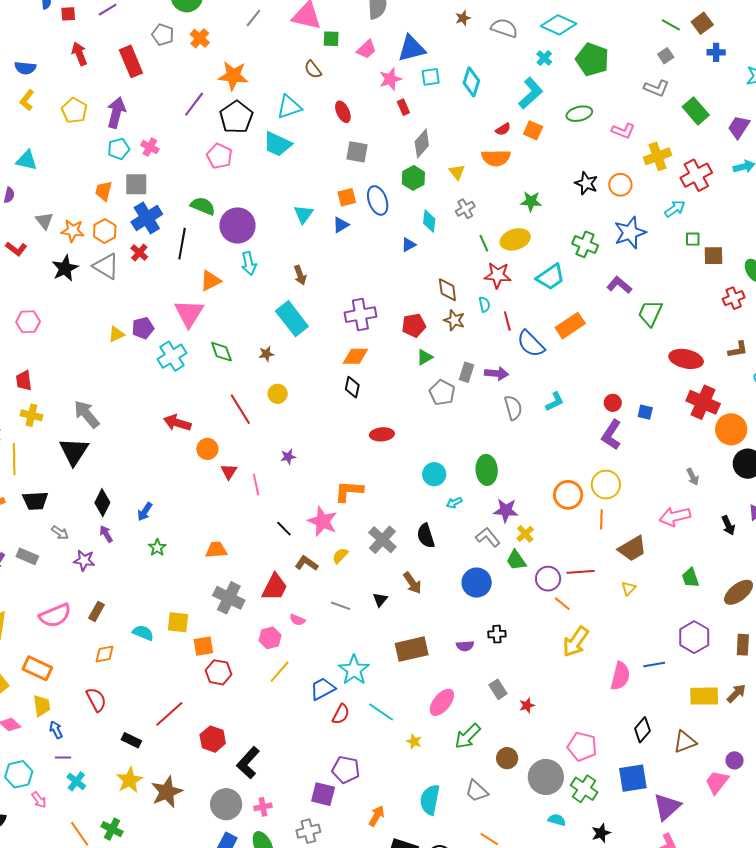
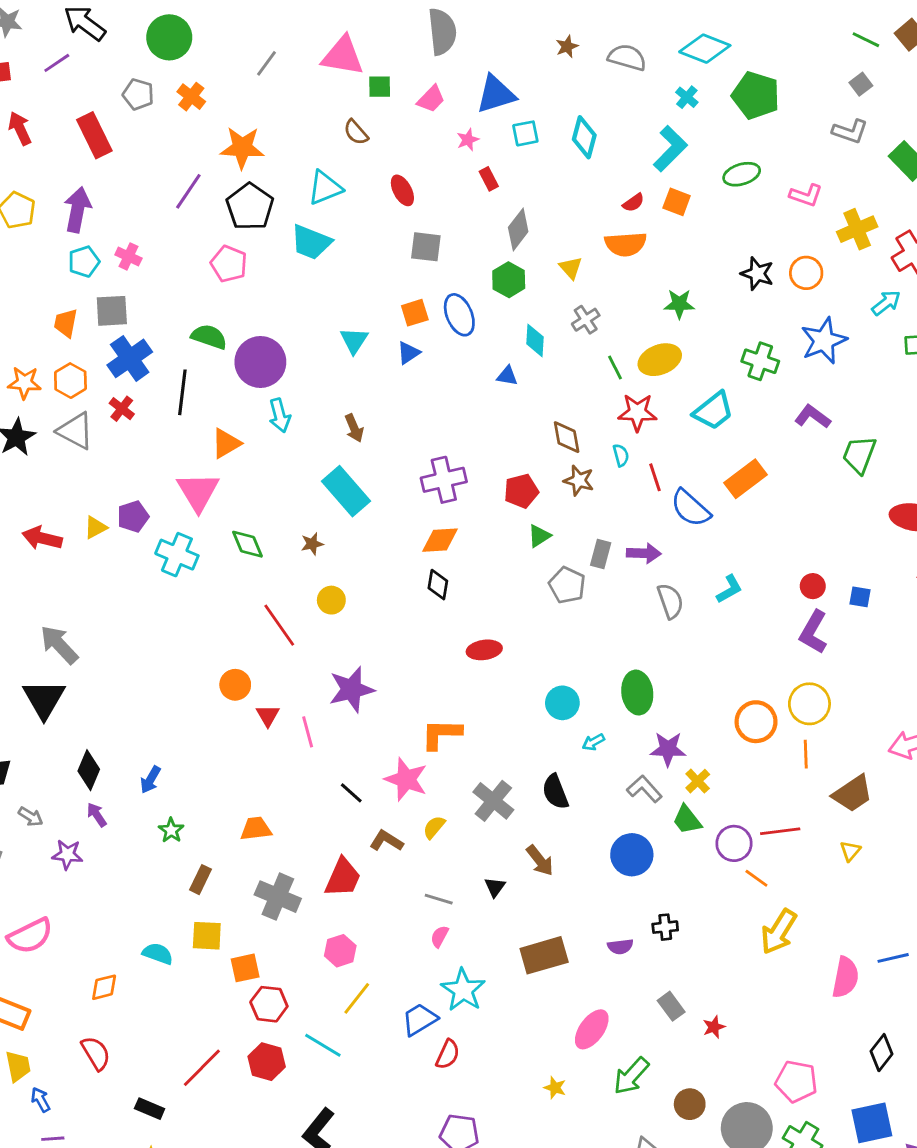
pink star: (390, 79) -> (468, 140), size x0.7
blue triangle: (409, 245) -> (507, 376), turned 42
cyan cross: (172, 356) -> (177, 555), turned -32
red arrow: (177, 423) -> (42, 538), moved
purple star: (288, 457) -> (351, 689), size x2.0
brown rectangle: (97, 611) -> (201, 880), moved
pink semicircle: (297, 620) -> (440, 936), moved, turned 98
cyan line: (381, 712) -> (323, 1045), moved
red hexagon: (213, 739) -> (267, 1062), moved

